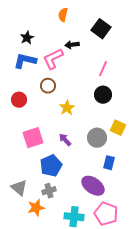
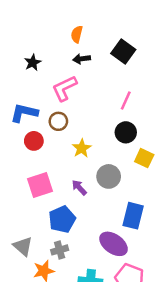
black arrow: (72, 45) -> (82, 59), moved
blue L-shape: (25, 61) -> (24, 113), moved
red circle: (19, 100) -> (34, 141), moved
yellow square: (118, 128) -> (144, 158), moved
gray circle: (97, 138) -> (109, 176), moved
blue rectangle: (109, 163) -> (133, 216), size x1.5

